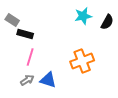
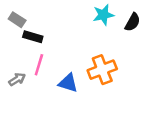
gray arrow: (27, 80) -> (17, 79), moved
blue triangle: (48, 80) -> (68, 83), moved

